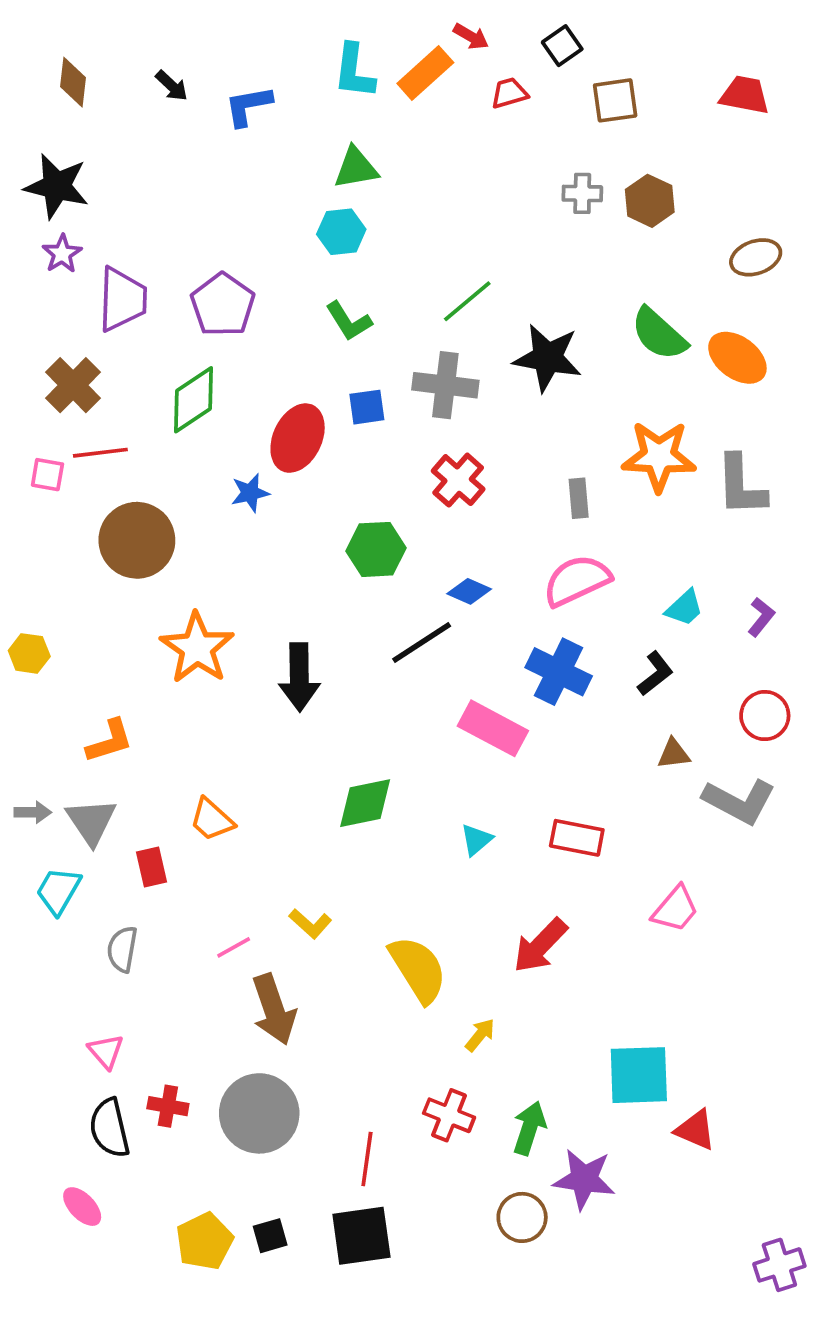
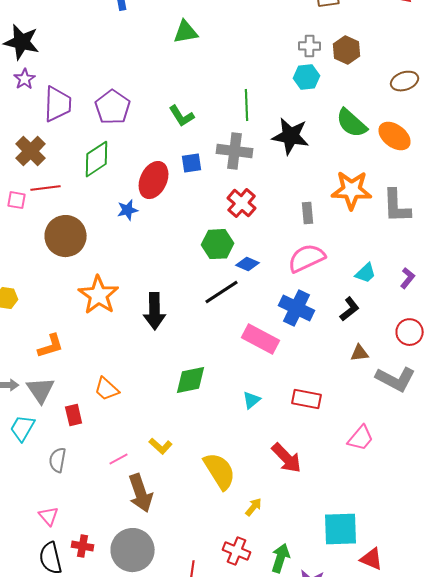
cyan hexagon: (341, 232) -> (307, 77), moved
green line: (467, 301) -> (247, 105), turned -52
green hexagon: (376, 549) -> (218, 244), moved
red arrow: (540, 946) -> (287, 458), turned -88

